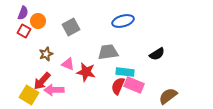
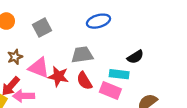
pink triangle: (68, 64) -> (39, 68), size x1.5
cyan rectangle: (125, 72) -> (119, 74), moved
red semicircle: (118, 86) -> (84, 81), moved, turned -54

